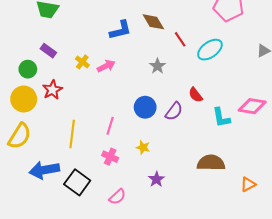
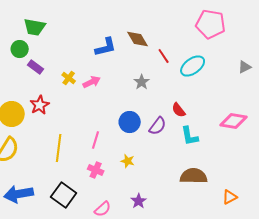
green circle: (28, 69) -> (20, 49), moved
cyan L-shape: (221, 118) -> (190, 136), moved
blue arrow: (44, 170) -> (19, 194), moved
purple star: (156, 179) -> (139, 201), moved

